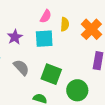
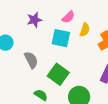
purple star: (15, 37) -> (34, 20), moved

